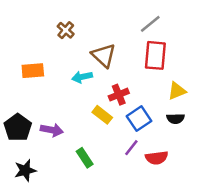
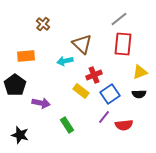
brown cross: (66, 30) -> (43, 24), moved
black pentagon: (18, 127) -> (15, 85), moved
black star: (25, 170) -> (20, 135), turned 30

